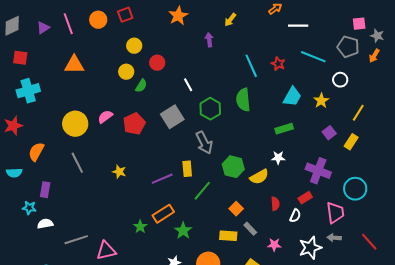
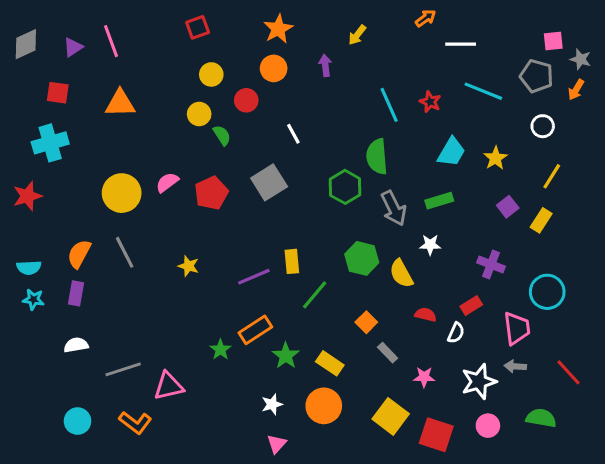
orange circle: (98, 20) -> (274, 68), moved
red square: (20, 58) -> (58, 93), moved
white circle: (340, 80) -> (543, 126), moved
green semicircle: (141, 86) -> (222, 135), turned -64
green hexagon: (210, 109) -> (345, 187), moved
gray arrow: (204, 143) -> (394, 208), moved
orange semicircle: (36, 152) -> (79, 254), moved
purple cross: (318, 171) -> (491, 264), size x0.7
yellow semicircle: (259, 177) -> (401, 274), turned 90
red semicircle: (275, 204) -> (426, 315), turned -72
cyan star: (29, 208) -> (33, 299), moved
yellow rectangle: (228, 236) -> (330, 363), moved, turned 30

